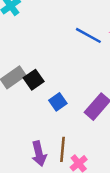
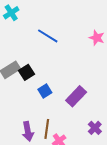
blue line: (88, 35) -> (48, 36), moved

